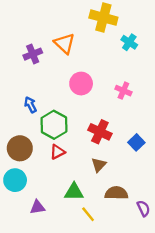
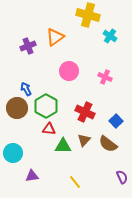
orange triangle: (65, 43) -> (55, 37), turned 42
brown circle: (20, 148) -> (17, 108), moved
red triangle: (57, 152) -> (49, 129), turned 32
green triangle: (74, 192) -> (63, 146), moved
brown semicircle: (116, 193) -> (108, 144), moved, turned -144

